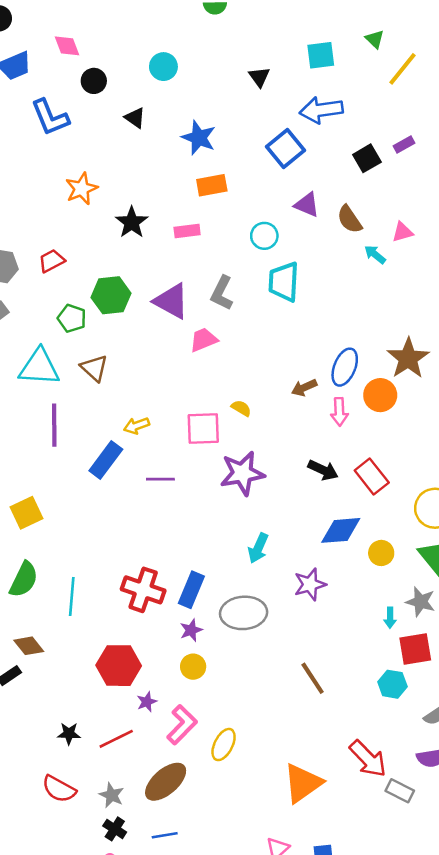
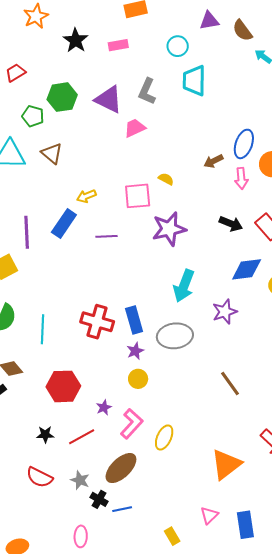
purple triangle: (307, 205) -> (209, 21), turned -30
purple line: (54, 425) -> (27, 232), moved
cyan arrow: (258, 548) -> (184, 286), size x1.4
blue rectangle: (191, 590) -> (134, 320), turned -36
red hexagon: (119, 666) -> (63, 386), moved
black cross: (115, 829) -> (99, 499), moved

